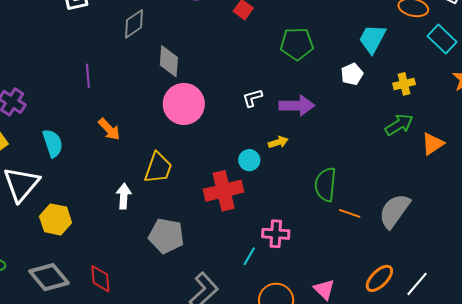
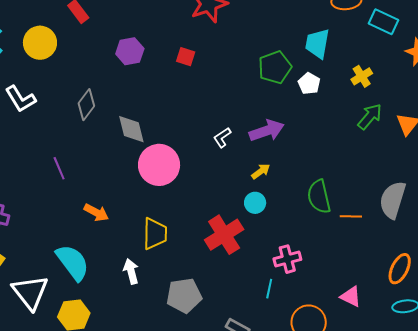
green pentagon: (297, 44) -> (275, 67), moved
cyan semicircle: (53, 143) -> (73, 262), moved, size x1.4
cyan circle: (249, 160) -> (255, 203), moved

